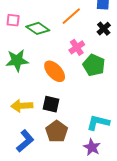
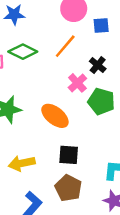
green diamond: (38, 28) -> (23, 52), moved
black cross: (104, 29) -> (98, 65), moved
black square: (51, 104) -> (69, 155), moved

